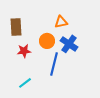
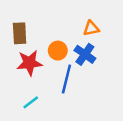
orange triangle: (61, 22) -> (91, 28), moved
red star: (24, 51) -> (29, 63), size x1.5

